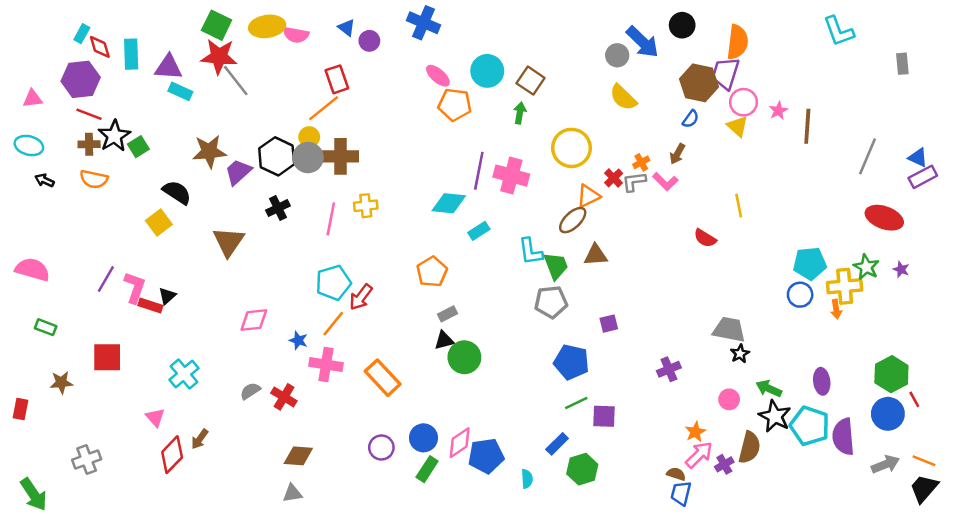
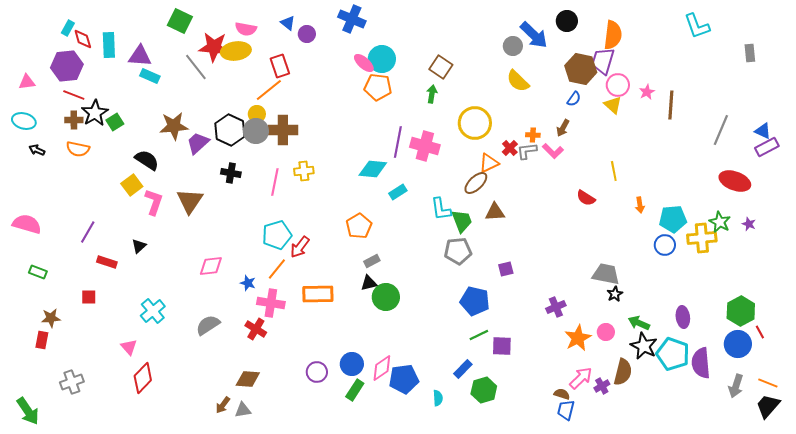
yellow ellipse: (267, 26) -> (236, 51), moved
red star: (219, 56) -> (214, 47), moved
cyan circle: (487, 71) -> (382, 59), moved
orange cross: (641, 162) -> (533, 135), turned 32
black cross: (278, 208) -> (231, 173), turned 36
pink L-shape: (135, 287) -> (154, 202), moved
red rectangle: (150, 306) -> (107, 262), moved
orange arrow: (836, 309) -> (640, 205), moved
red square: (107, 357) -> (89, 297), size x0.6
orange rectangle: (383, 378) -> (318, 294), moved, turned -48
gray semicircle: (250, 391) -> (208, 325), size x1.4
red cross: (284, 397) -> (256, 329), moved
red rectangle: (20, 409) -> (42, 340), moved
orange star: (695, 432) -> (578, 338), moved, size x1.5
brown arrow: (200, 439) -> (223, 405), moved
gray arrow: (885, 464) -> (736, 386), turned 130

